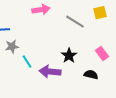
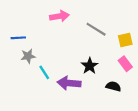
yellow square: (100, 13) -> (125, 40), moved

